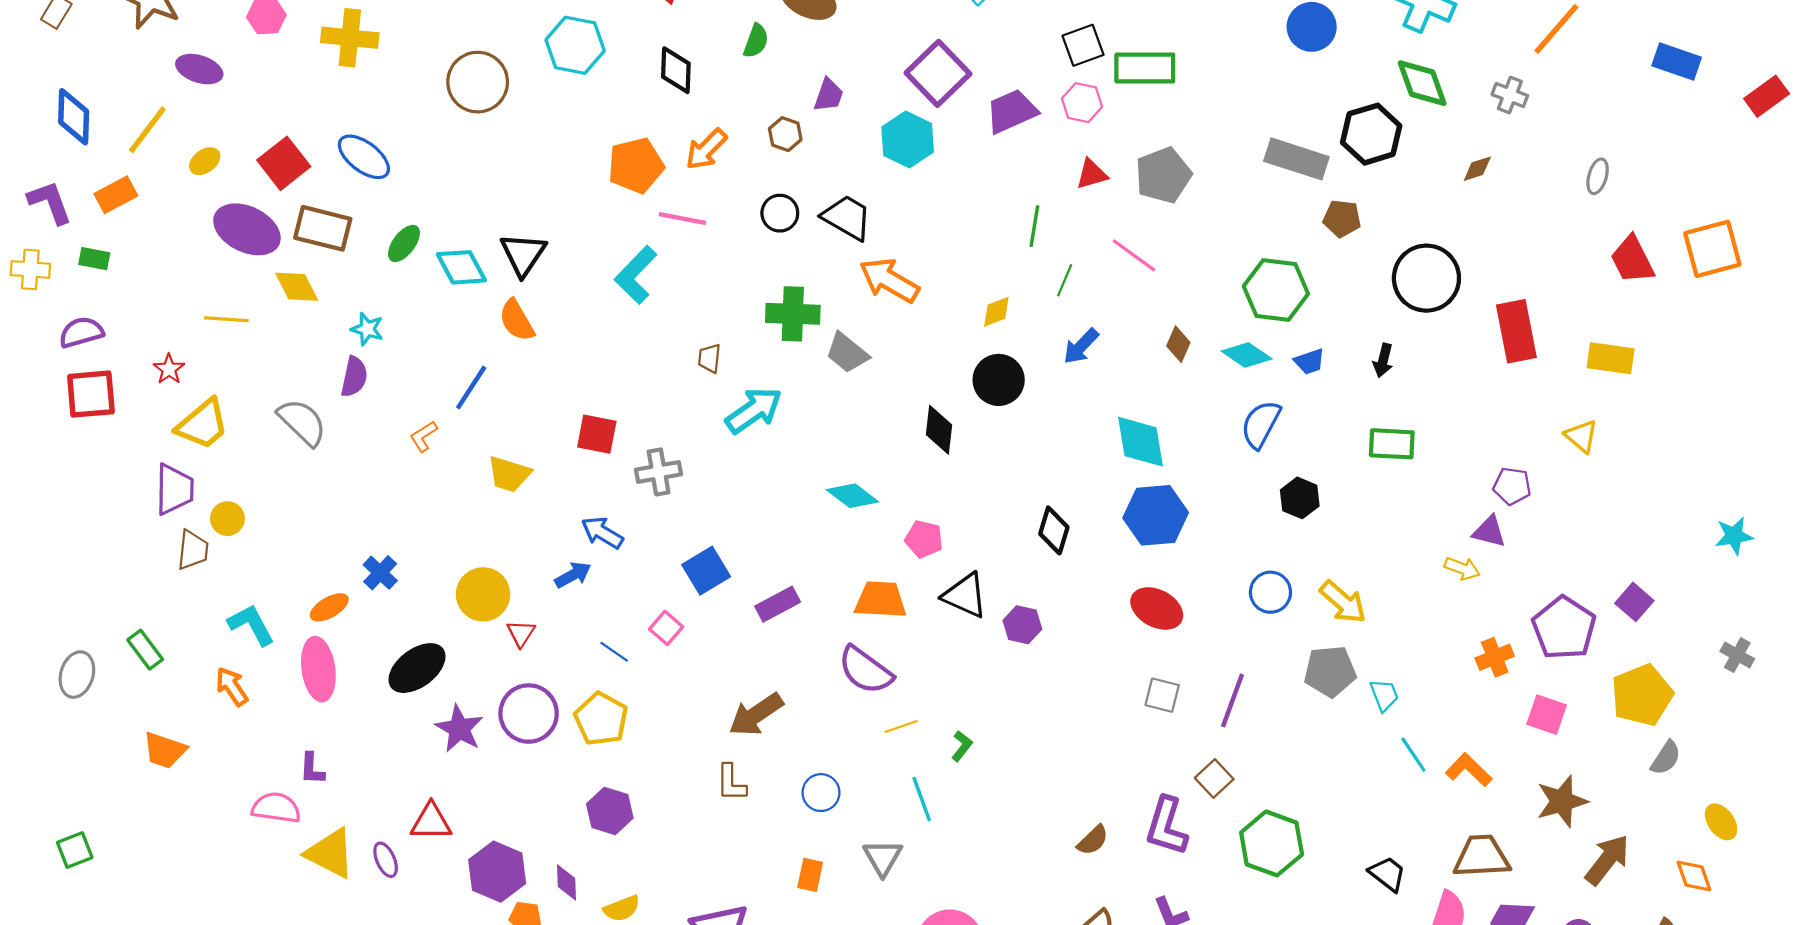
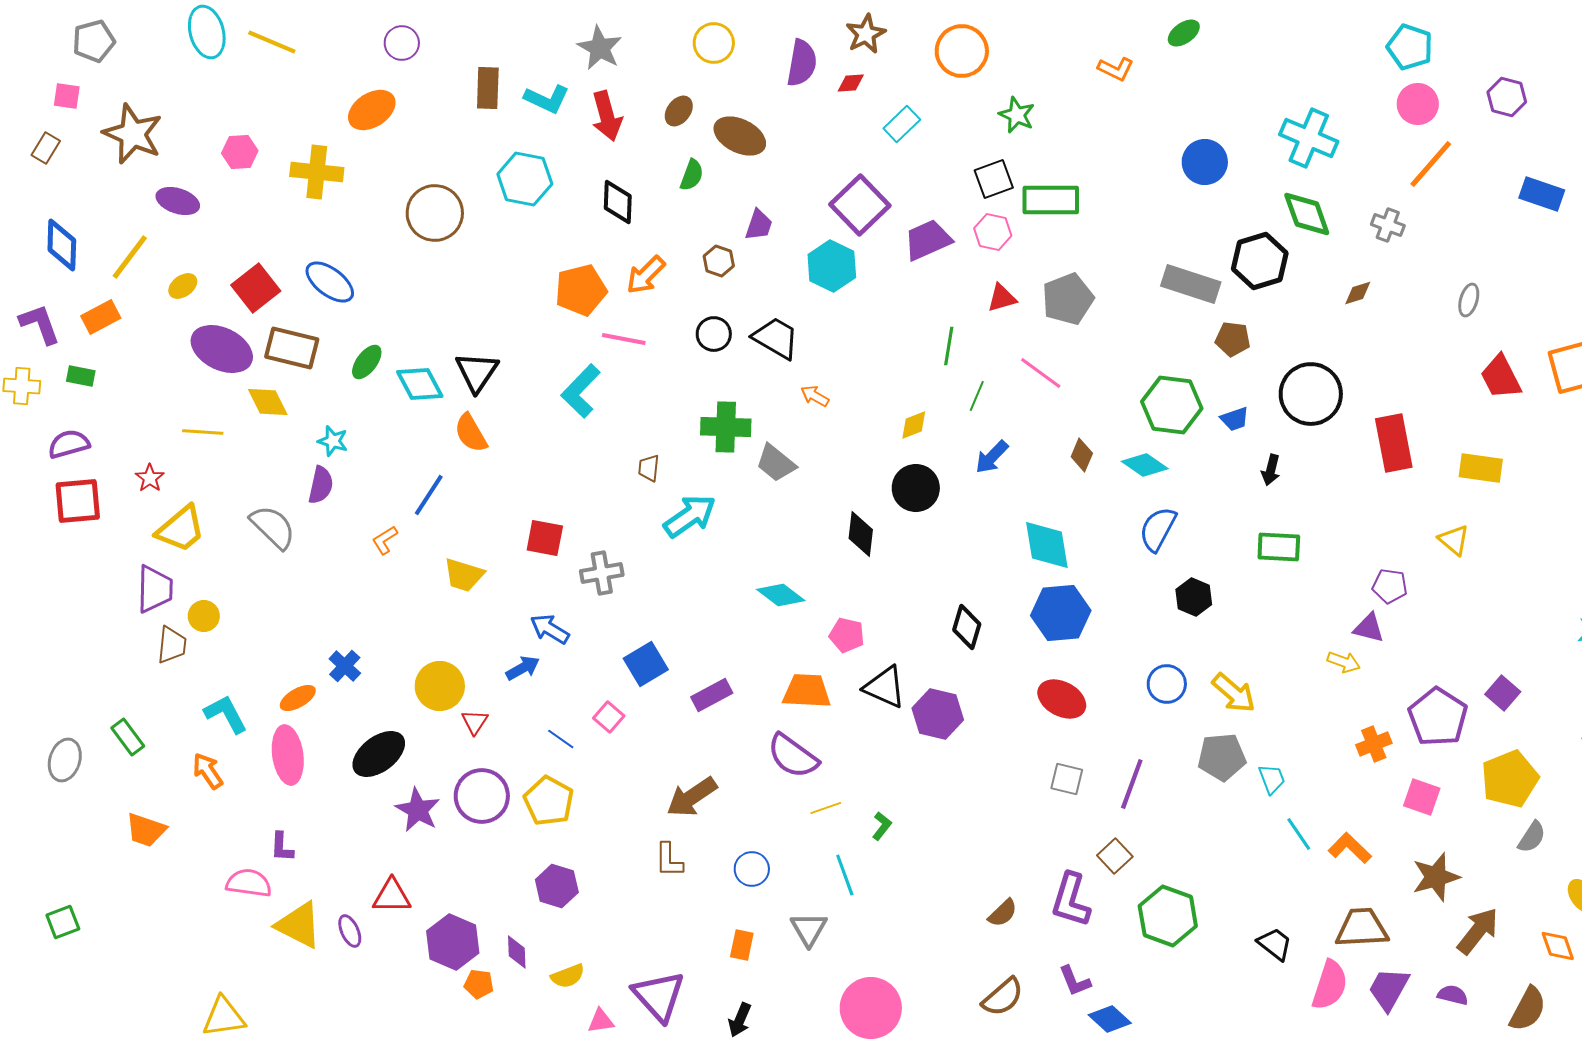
orange arrow: (889, 280) -> (815, 396), size x0.5
blue trapezoid: (1309, 362) -> (1235, 419), moved
purple hexagon: (1022, 625) -> (938, 714), size x1.4

